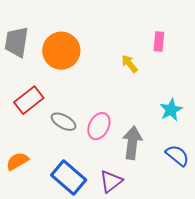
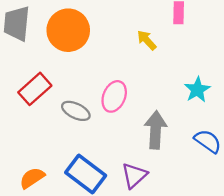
pink ellipse: (99, 126) -> (114, 96), moved
orange semicircle: (17, 161) -> (32, 178), moved

